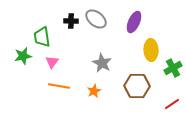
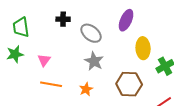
gray ellipse: (96, 19) -> (91, 33), moved
green trapezoid: (42, 37) -> (21, 27), moved

